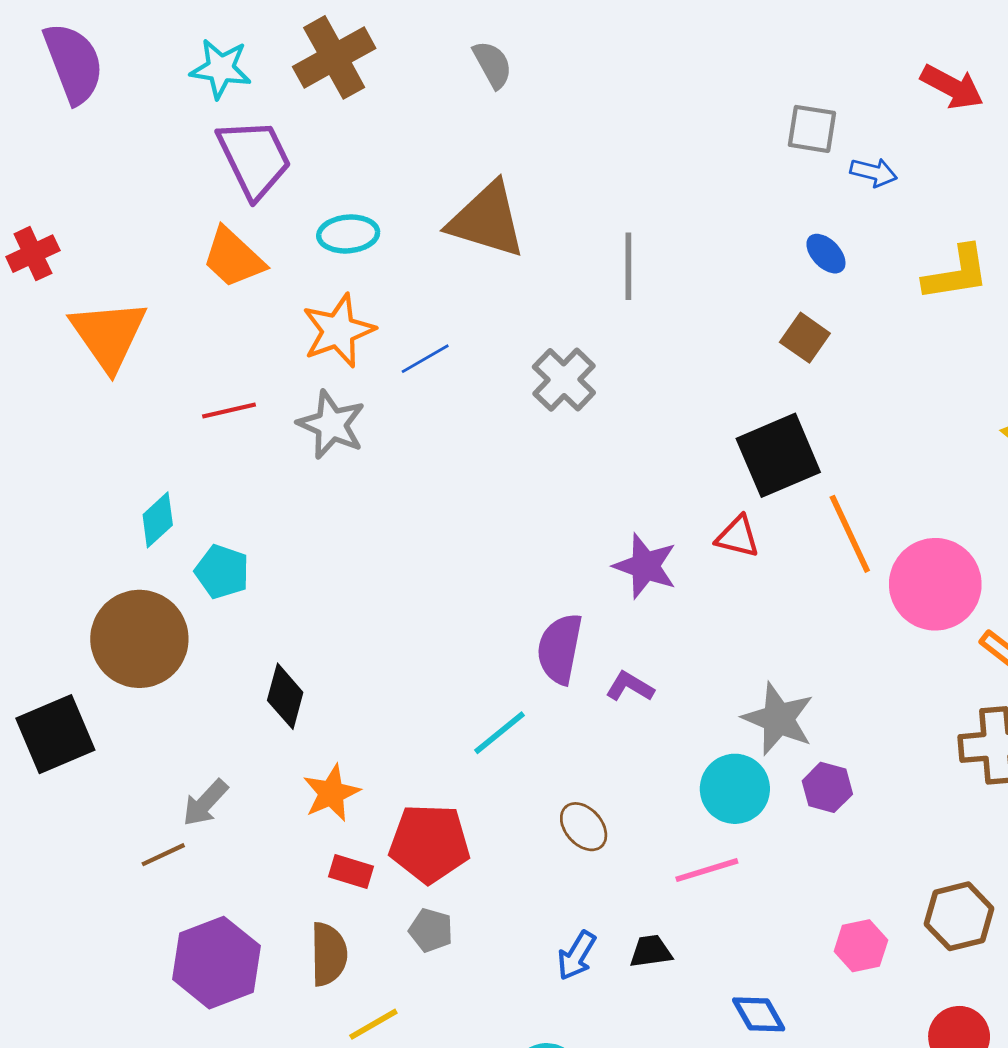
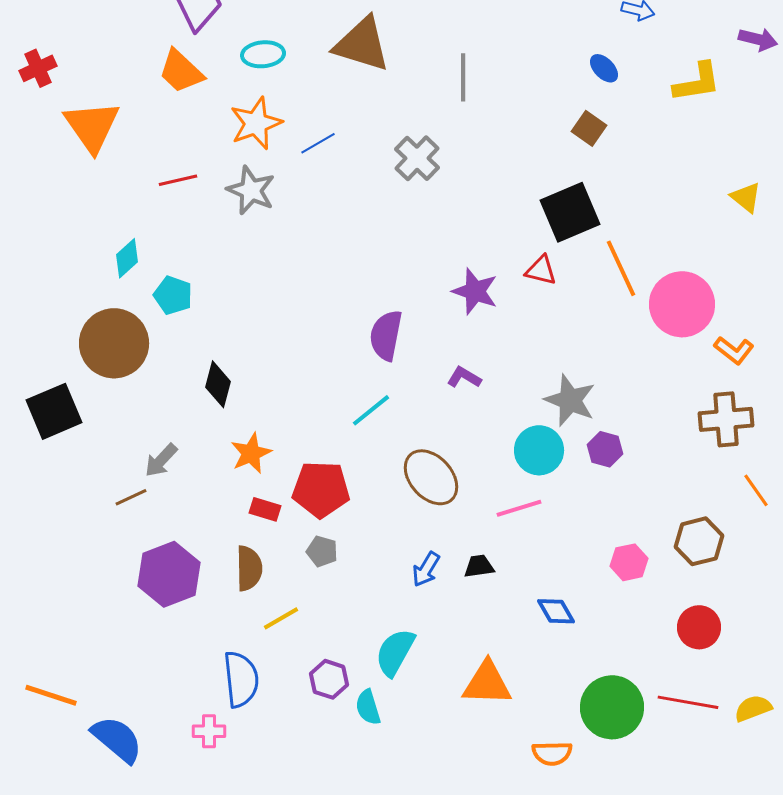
purple semicircle: (560, 649) -> (386, 335), moved
brown ellipse: (584, 827) -> (431, 477), size x1.6

